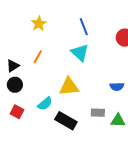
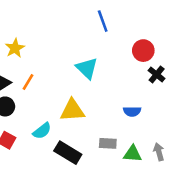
yellow star: (39, 24) -> (15, 48), moved
blue line: (84, 27) -> (103, 21), moved
orange line: (38, 57) -> (28, 82), moved

